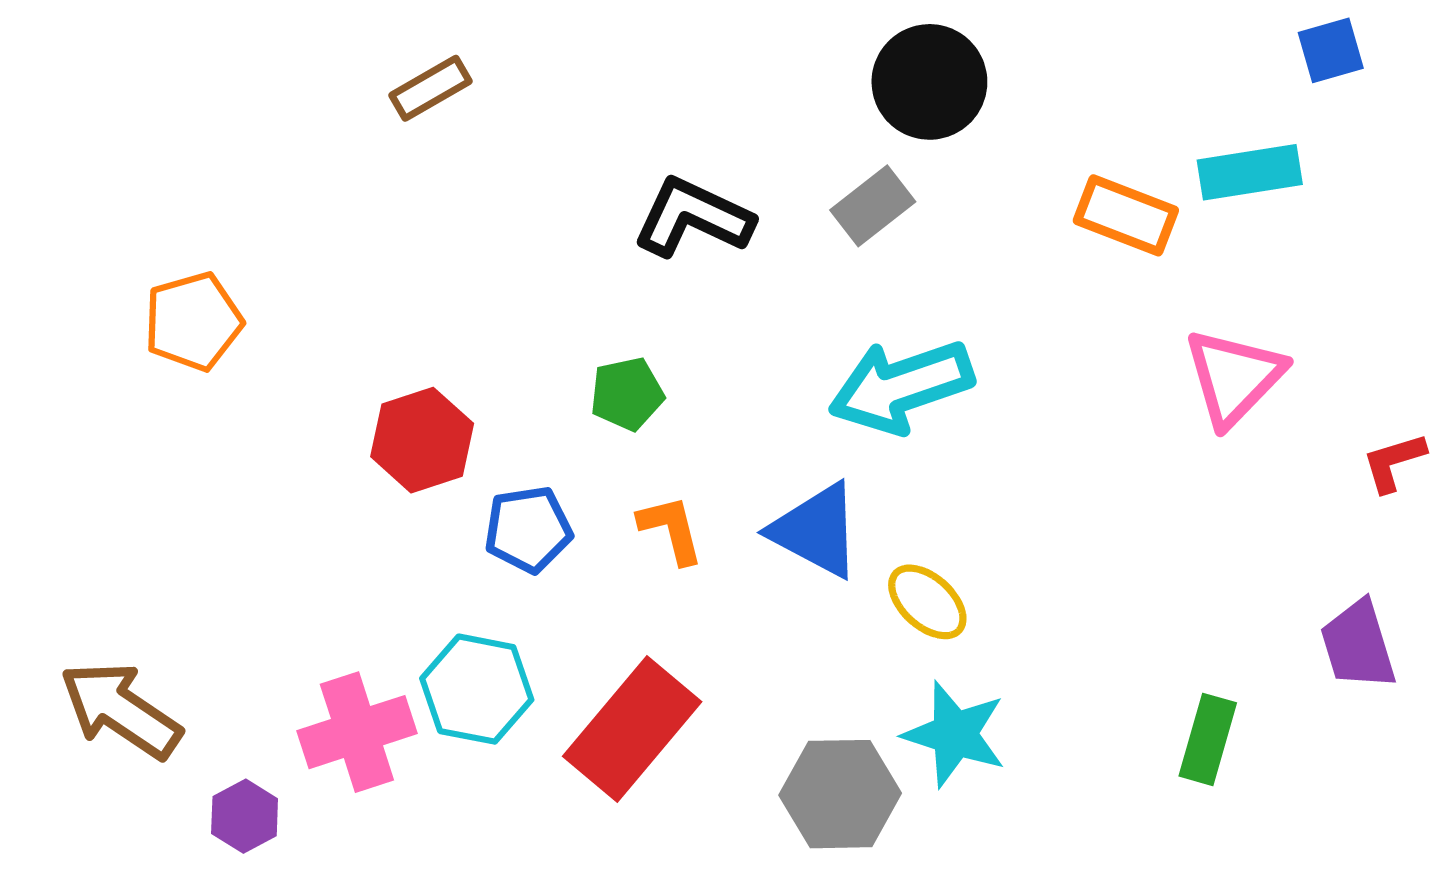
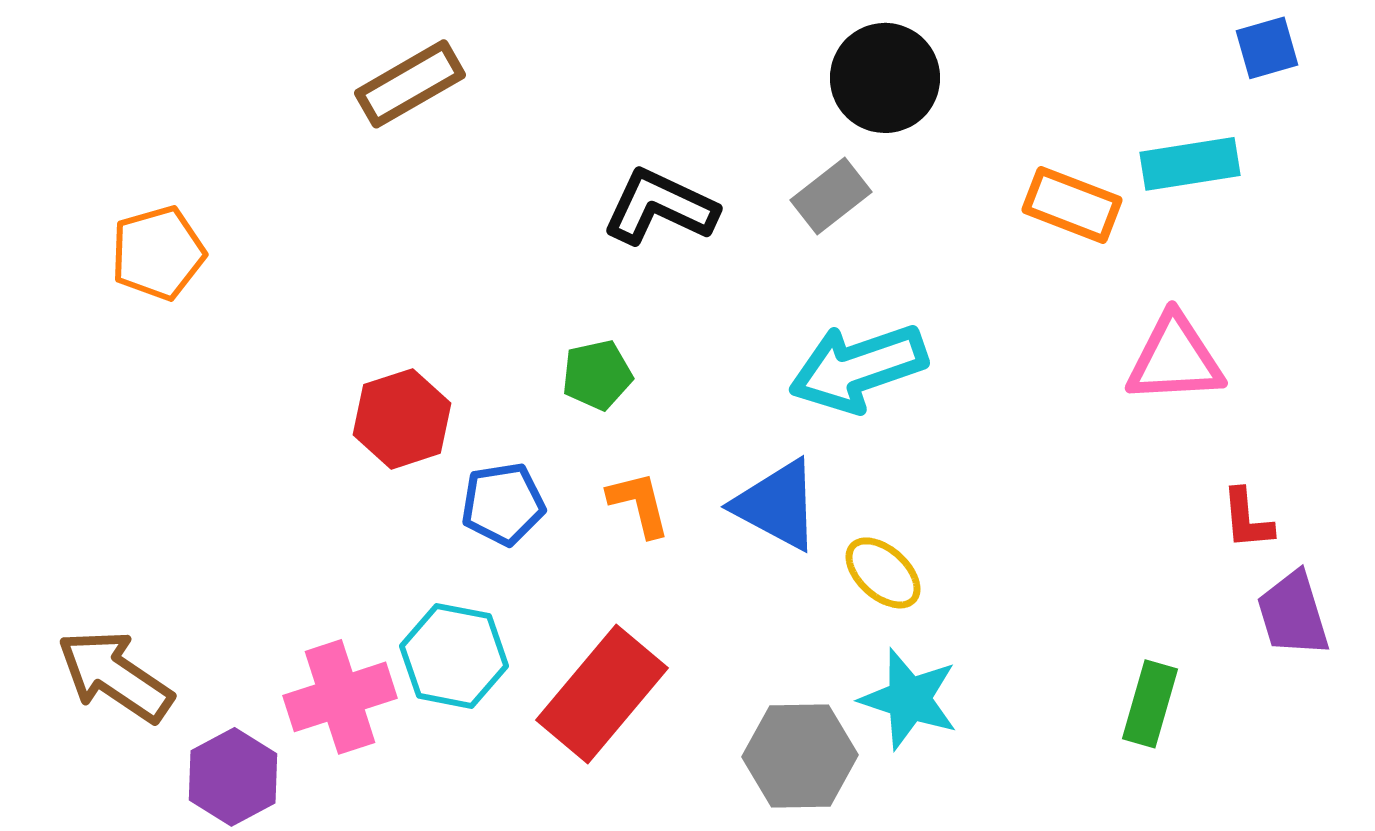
brown rectangle: (431, 88) -> (410, 84), size x1.4
orange pentagon: (193, 321) -> (158, 253), moved
pink triangle: (1234, 377) -> (1175, 359), turned 43
red L-shape: (1394, 462) -> (1247, 519), moved, turned -78
purple hexagon: (245, 816) -> (233, 777), size x1.4

